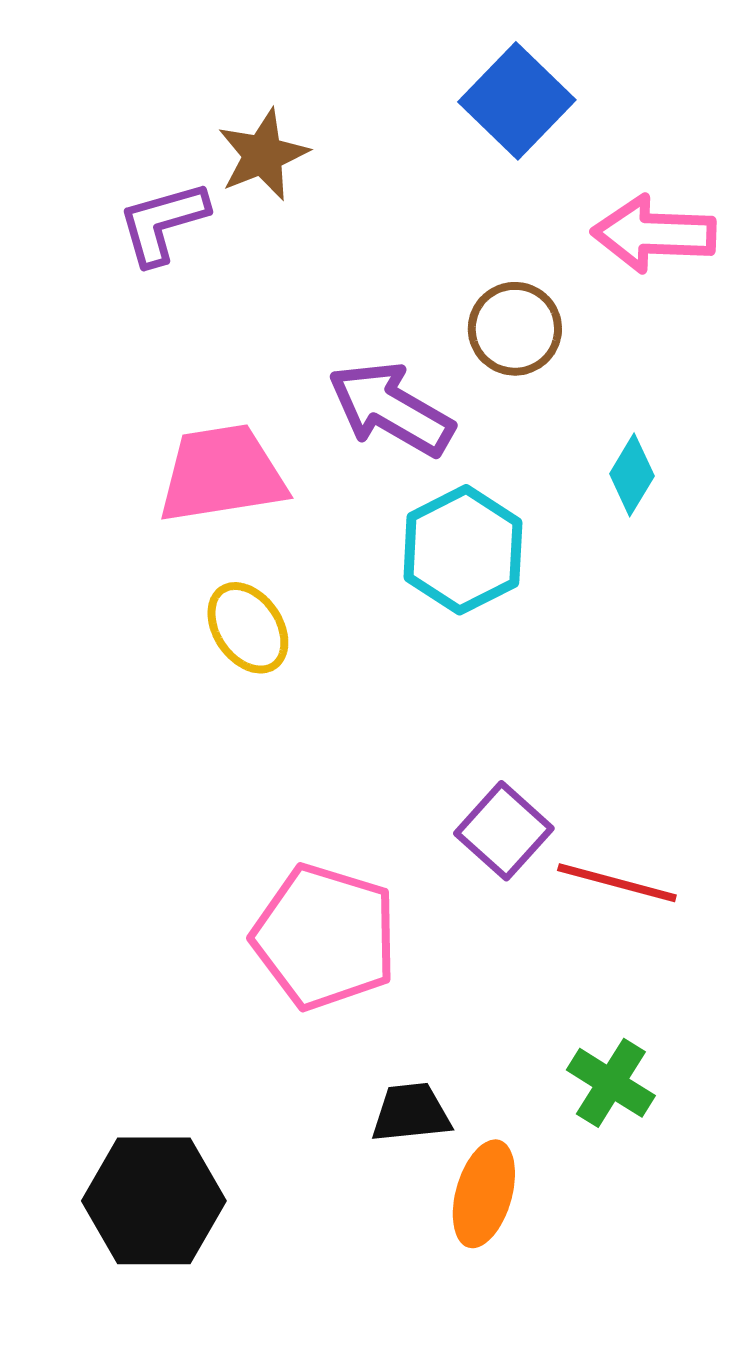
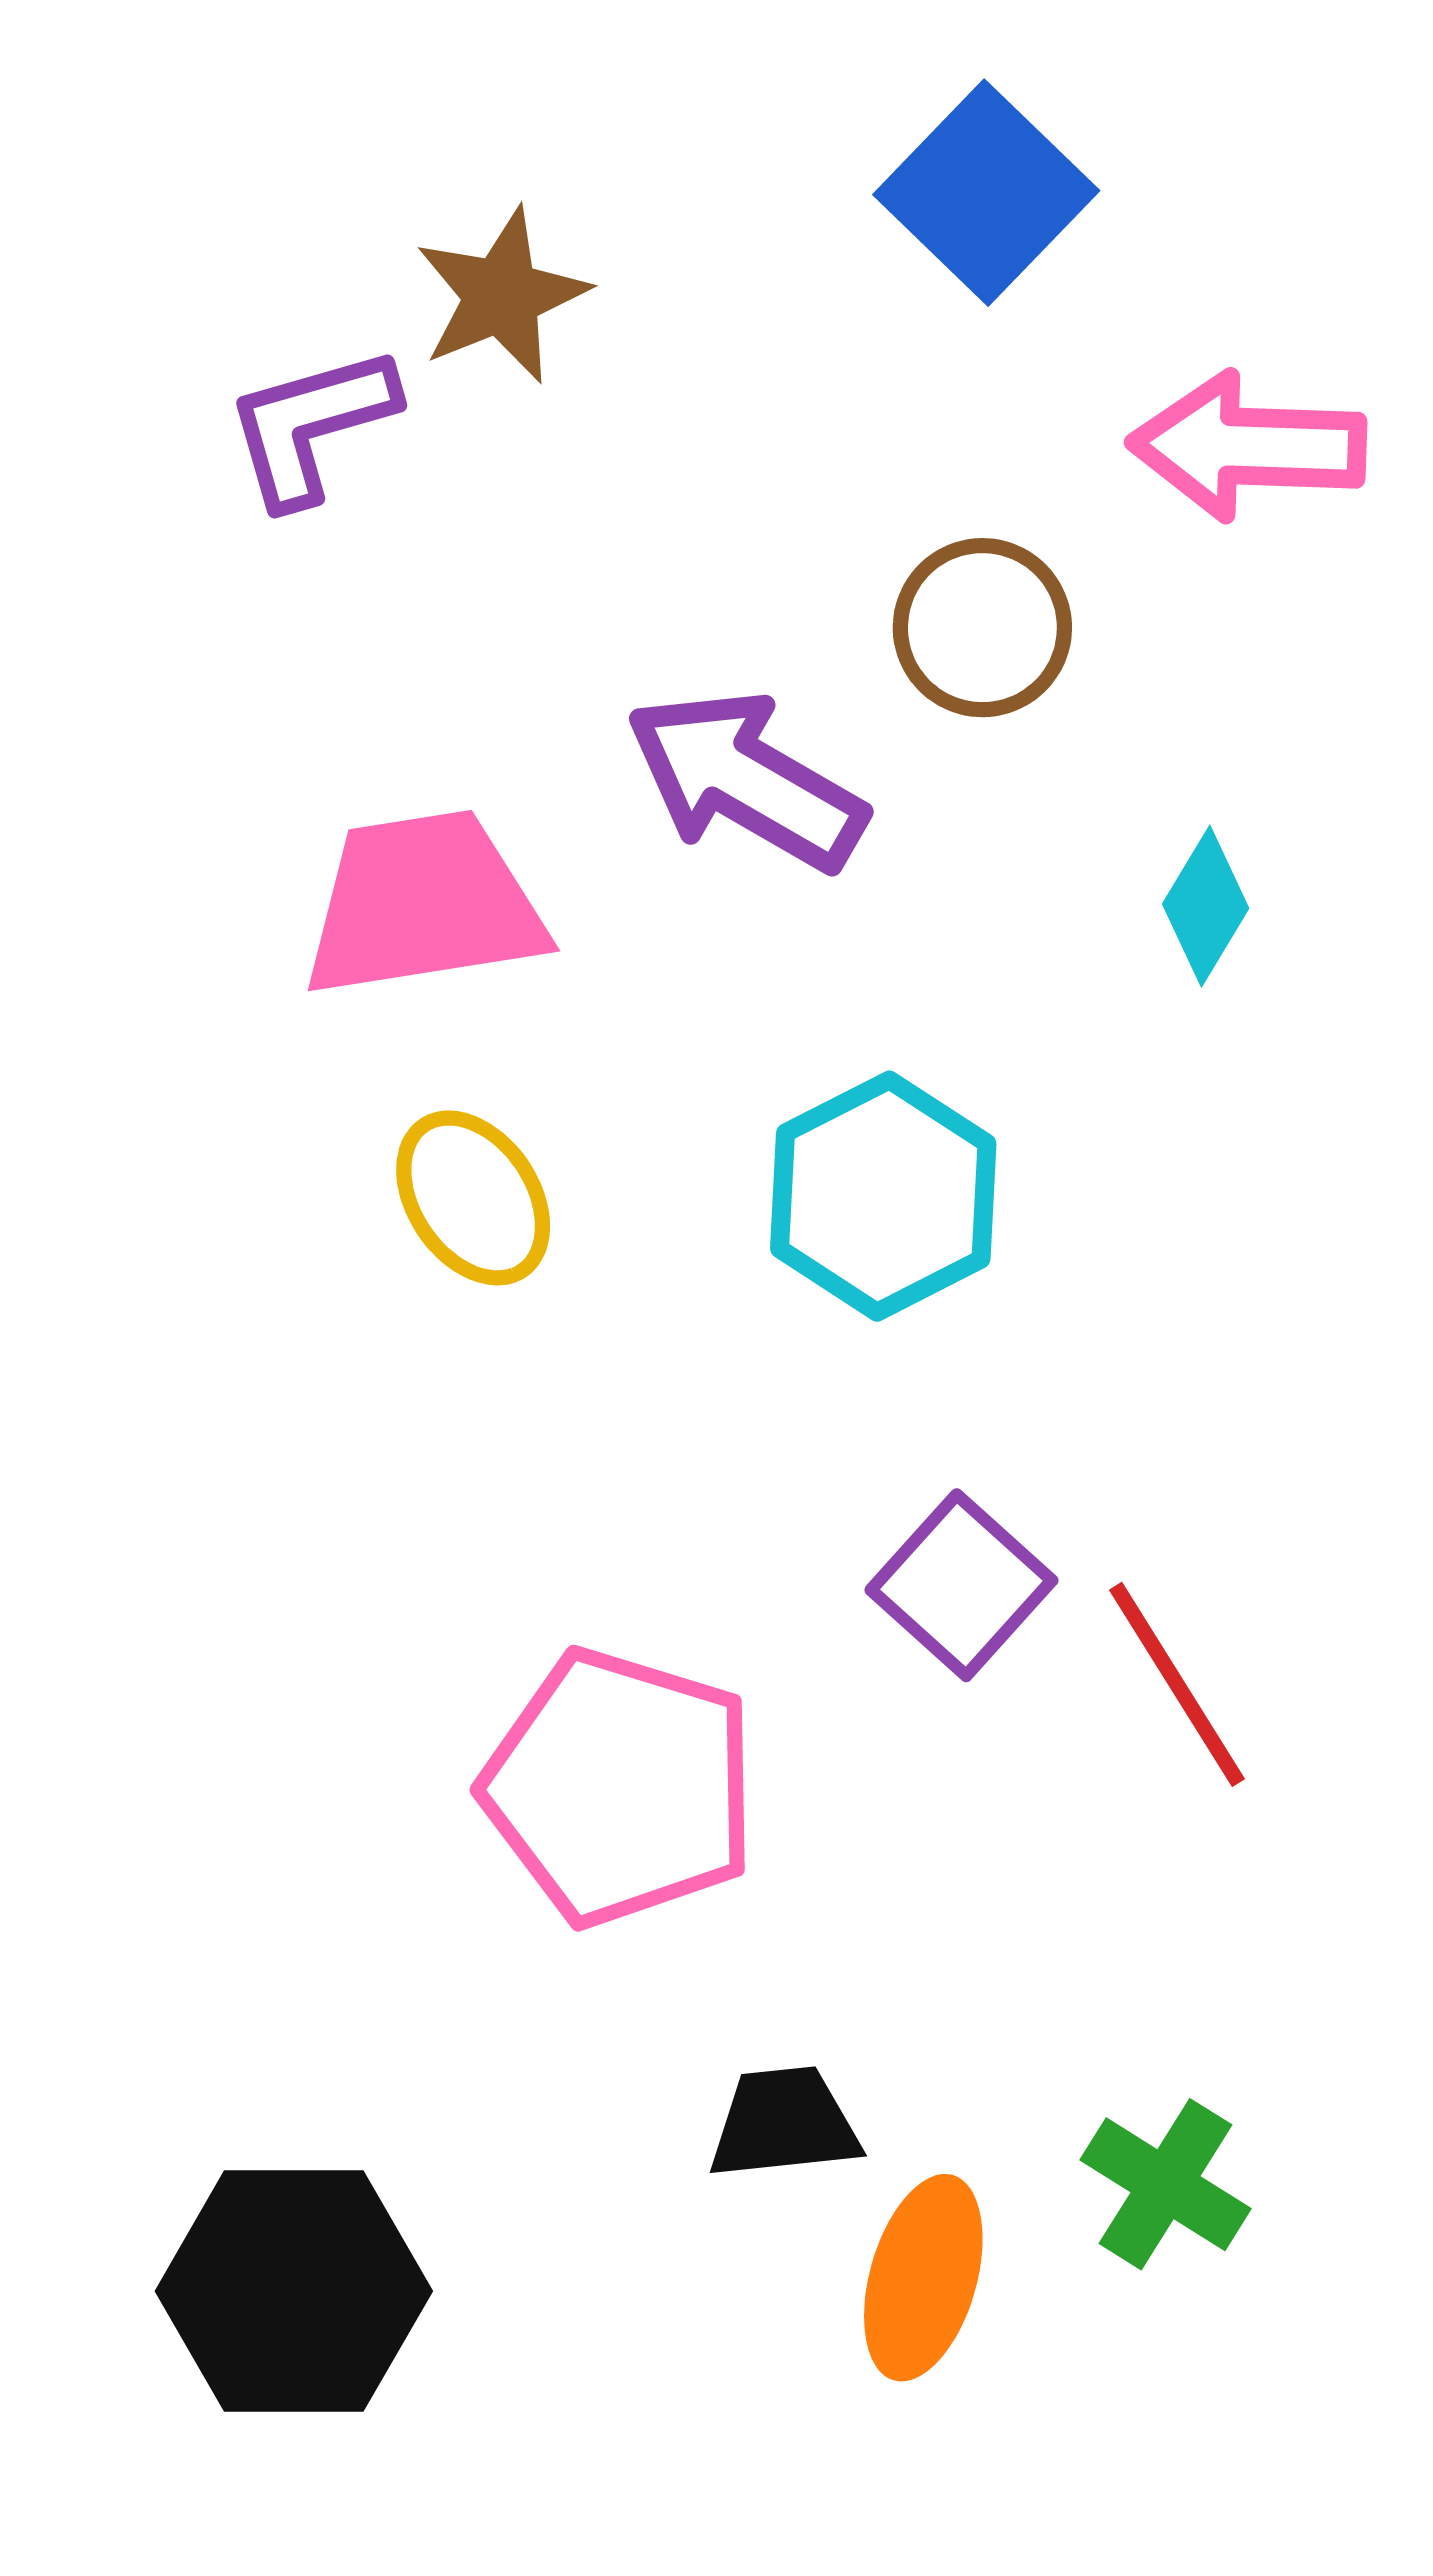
cyan hexagon: (463, 550) -> (883, 1196), moved
red line: (617, 883) -> (1177, 1684), turned 43
green cross: (611, 1083) -> (1166, 2184), moved

